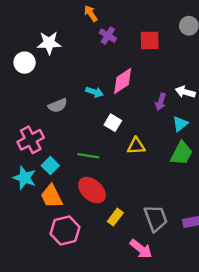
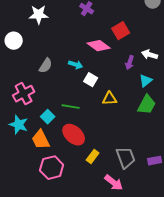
red square: (150, 40) -> (121, 31), moved, turned -30
white circle: (25, 63) -> (14, 41), moved
pink diamond: (123, 81) -> (99, 46), turned 70
cyan arrow: (94, 92) -> (76, 65), moved
gray semicircle: (58, 105) -> (46, 66), turned -35
cyan square: (50, 166) -> (48, 117), moved

